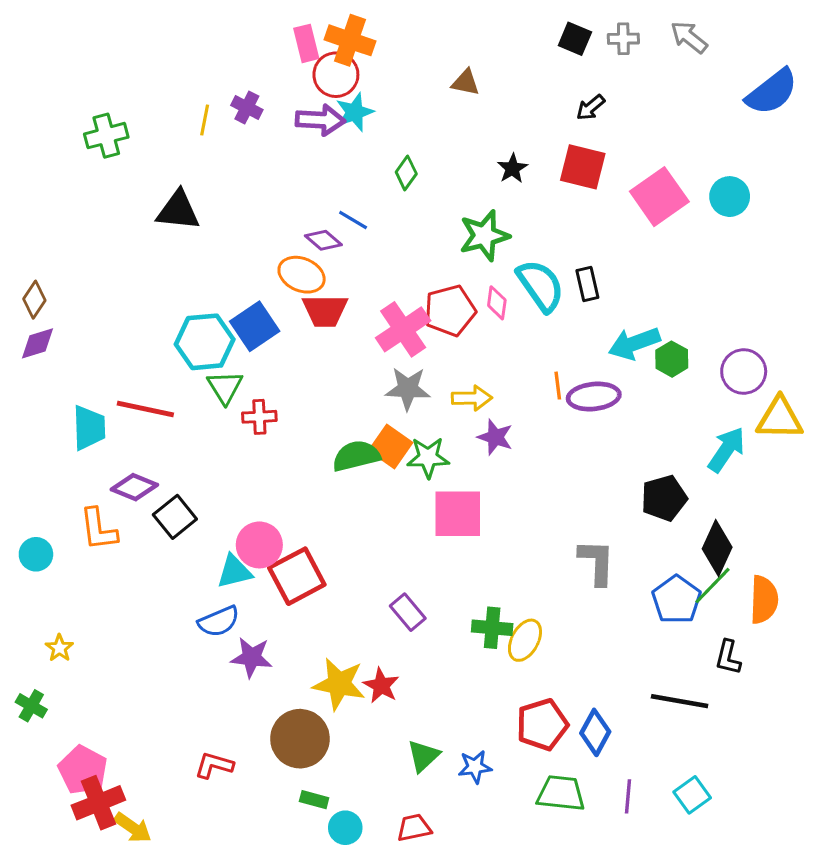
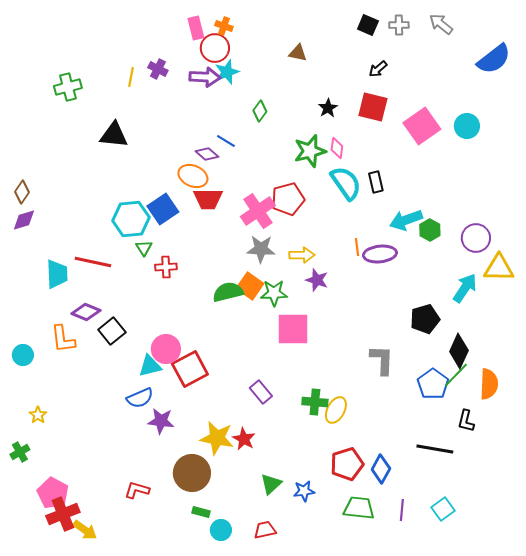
orange cross: (350, 40) -> (224, 26), size x0.6
pink diamond: (497, 303) -> (337, 148), moved
green triangle: (225, 387) -> (144, 248), size x0.7
green cross: (31, 706) -> (20, 452), turned 30

